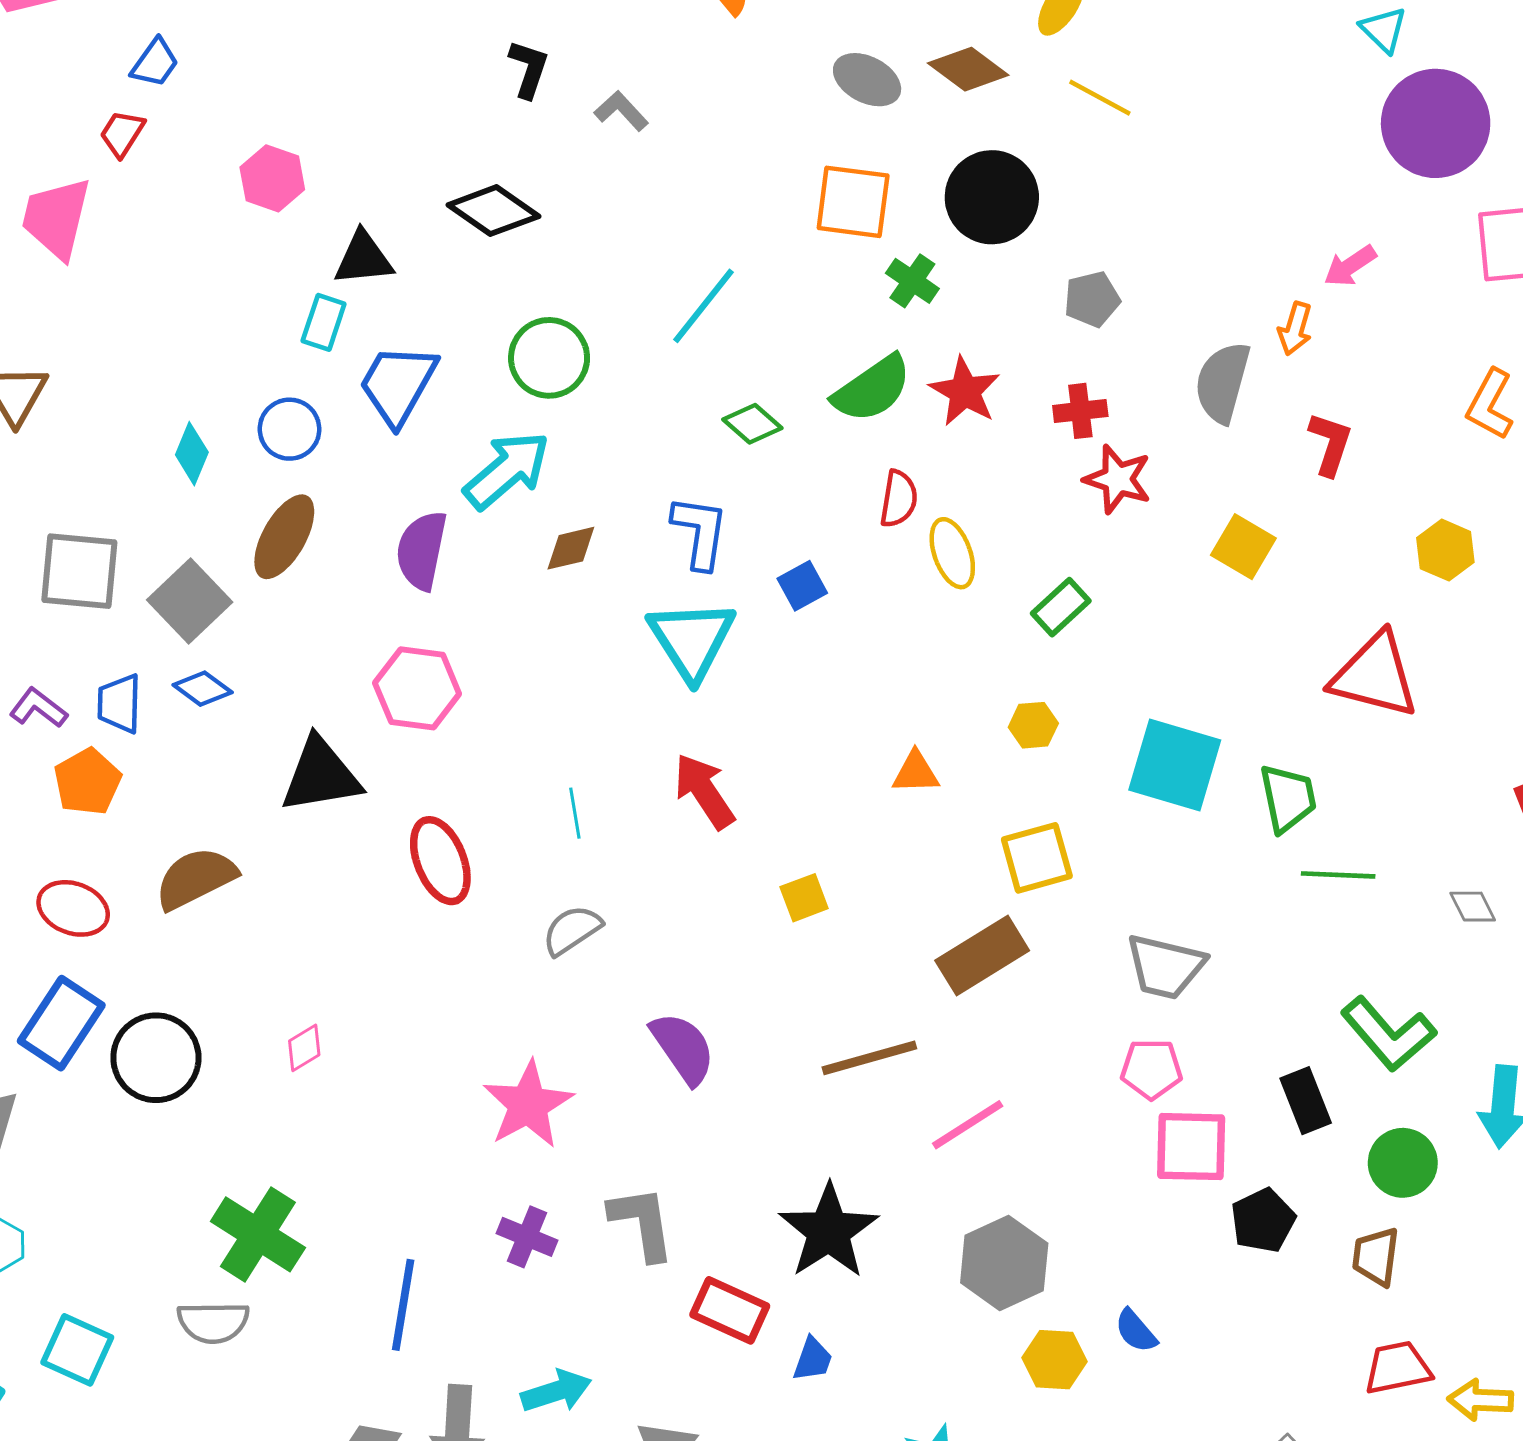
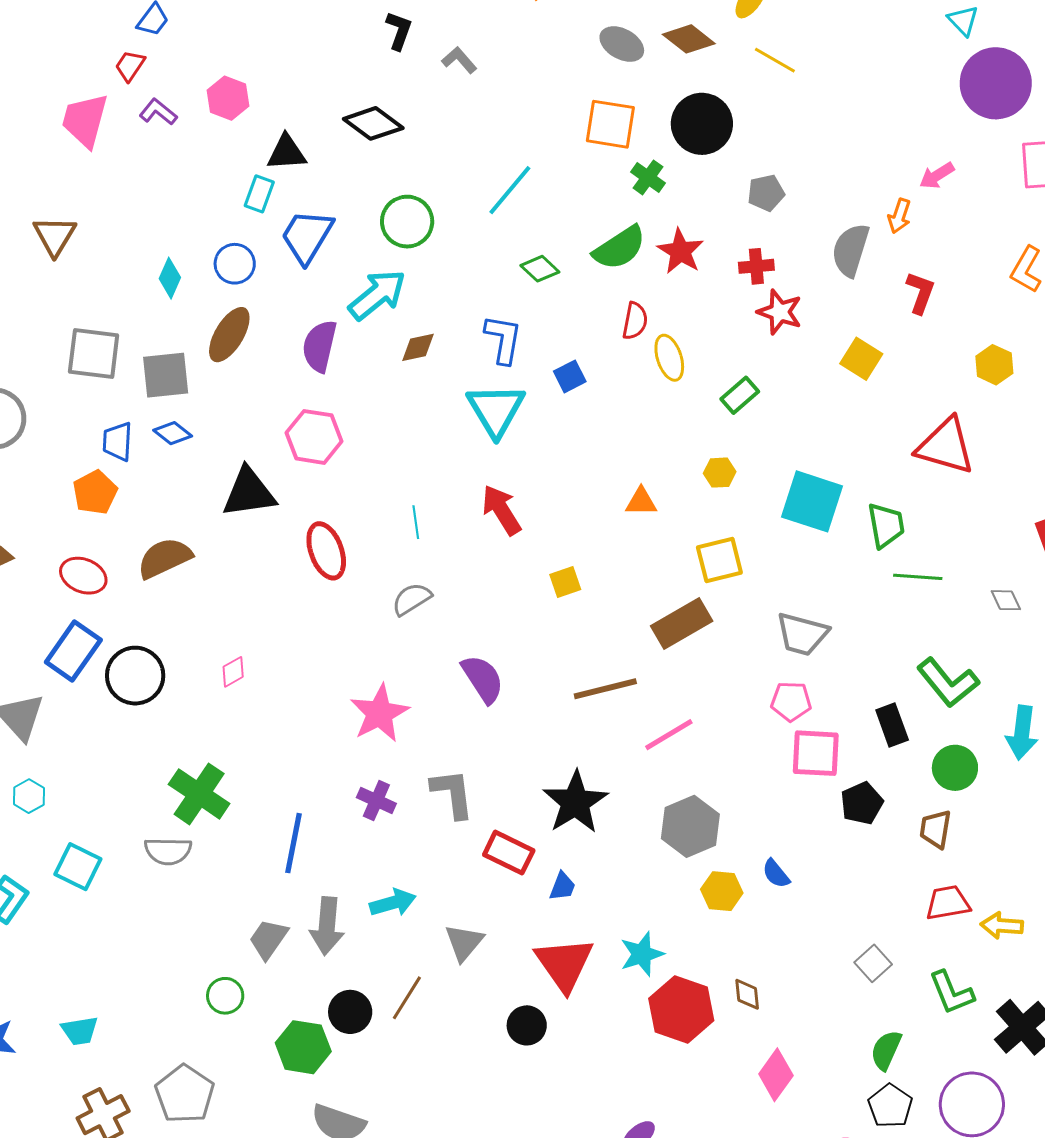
gray square: (190, 601) -> (166, 375), turned 36
purple L-shape: (38, 708) -> (158, 112), moved

